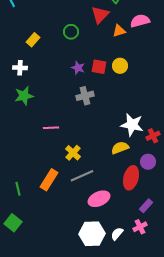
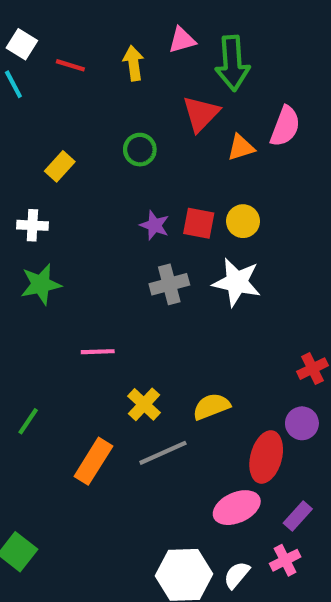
pink semicircle: (140, 21) -> (285, 126), turned 126
white star: (132, 125) -> (237, 282), moved
yellow semicircle: (120, 148) -> (211, 406), moved
green line: (18, 189) -> (28, 421), moved, turned 48
pink ellipse: (99, 199) -> (237, 508), moved

